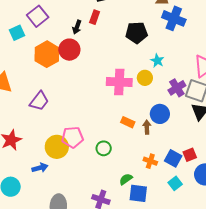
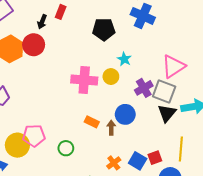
orange cross: (150, 161) -> (114, 163), turned 32

